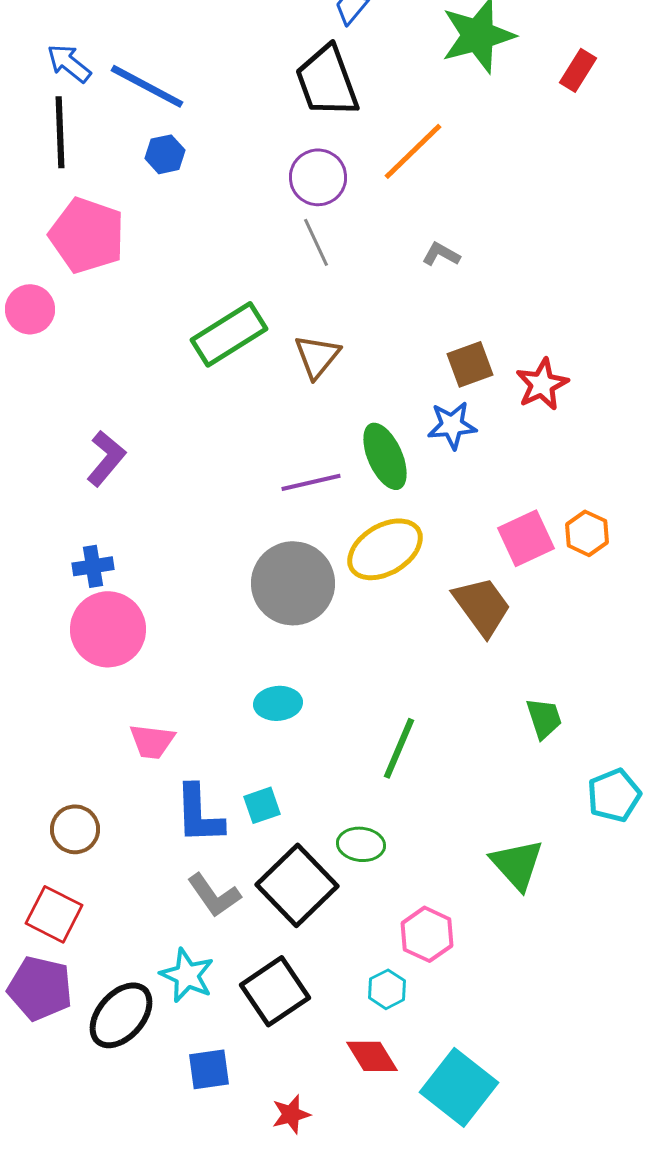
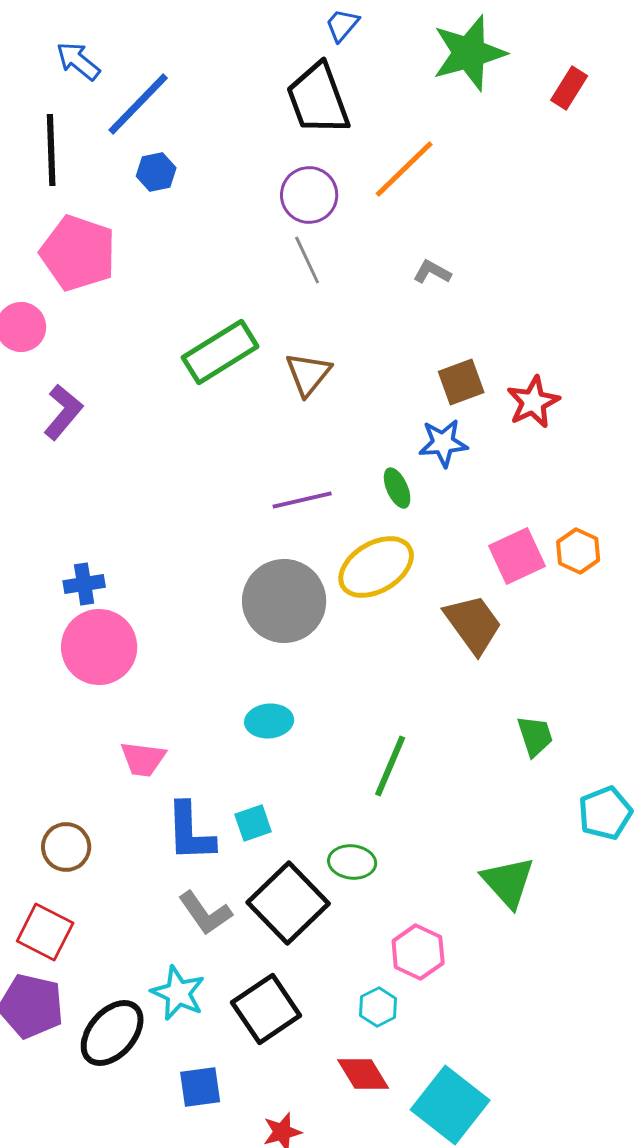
blue arrow: (69, 63) -> (78, 61), moved
blue line: (147, 86) -> (138, 104), turned -74
green ellipse: (385, 456) -> (397, 488), moved, size x0.6
purple L-shape: (106, 458) -> (63, 412), moved

